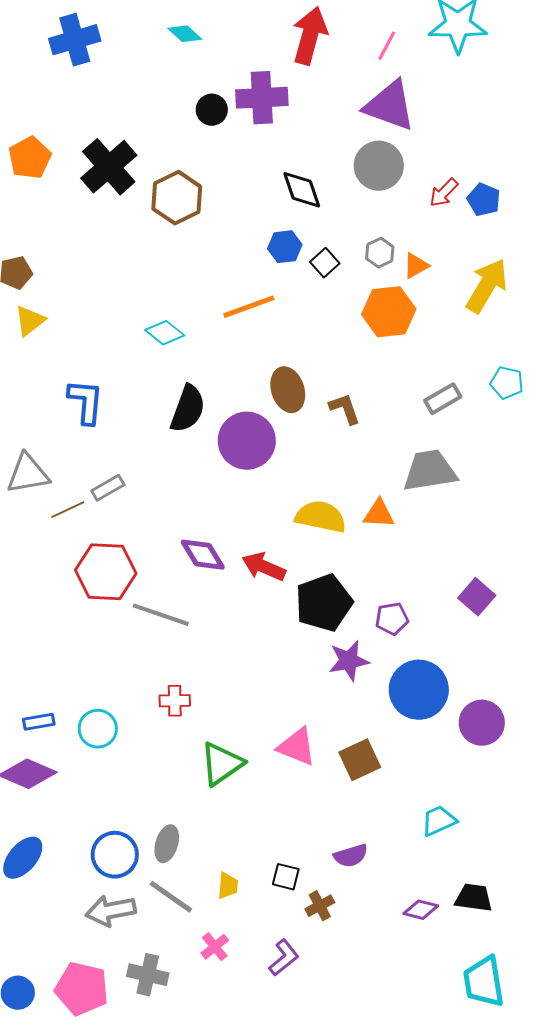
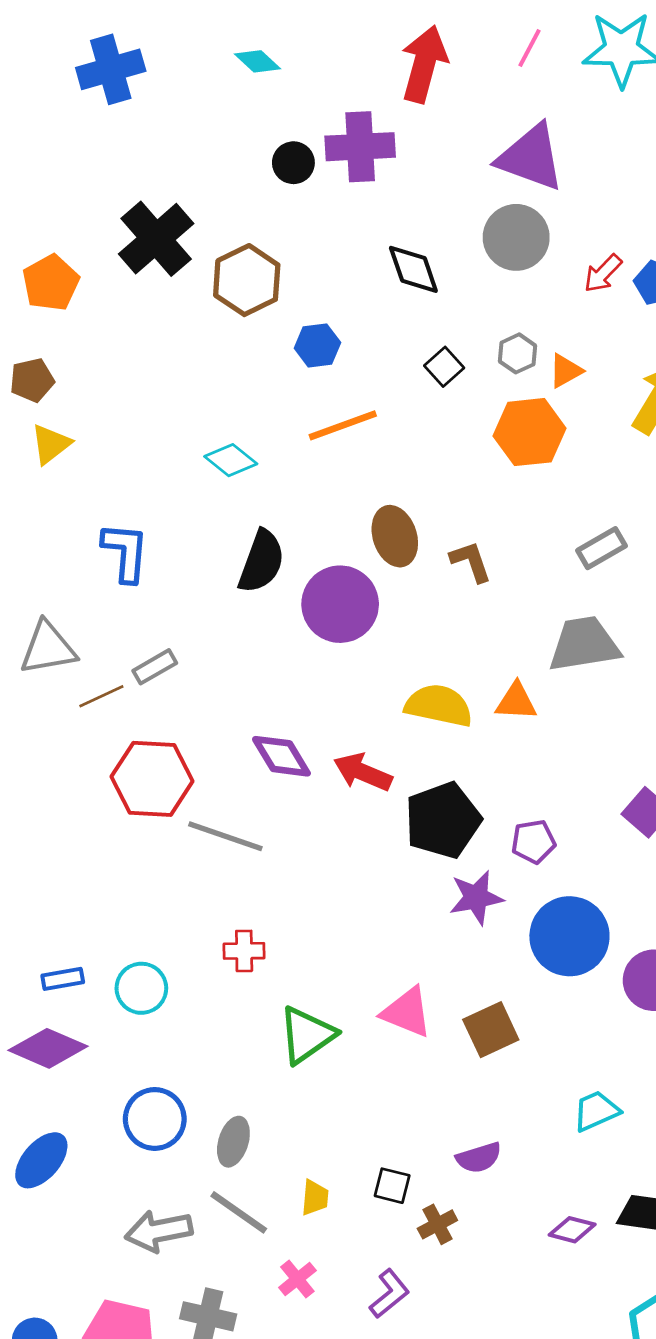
pink line: (387, 46) -> (529, 48), moved
orange pentagon: (30, 158) -> (51, 283), moved
blue hexagon: (285, 247) -> (317, 345), moved
blue circle: (115, 855) -> (155, 1119), moved

